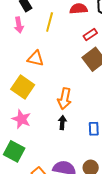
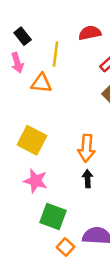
orange triangle: (36, 58) -> (41, 83), moved
green square: (14, 151) -> (53, 216), moved

